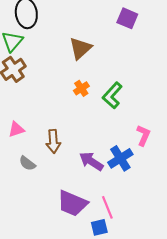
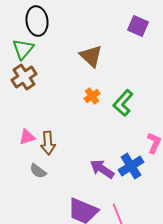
brown triangle: (80, 48) -> (91, 56), turned -35
brown arrow: (53, 141) -> (48, 143), moved

